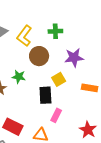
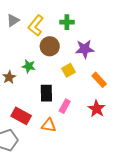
orange rectangle: (90, 88) -> (99, 80), turned 35
black rectangle: (45, 95) -> (46, 93), moved
red star: (88, 130) -> (97, 109), moved

